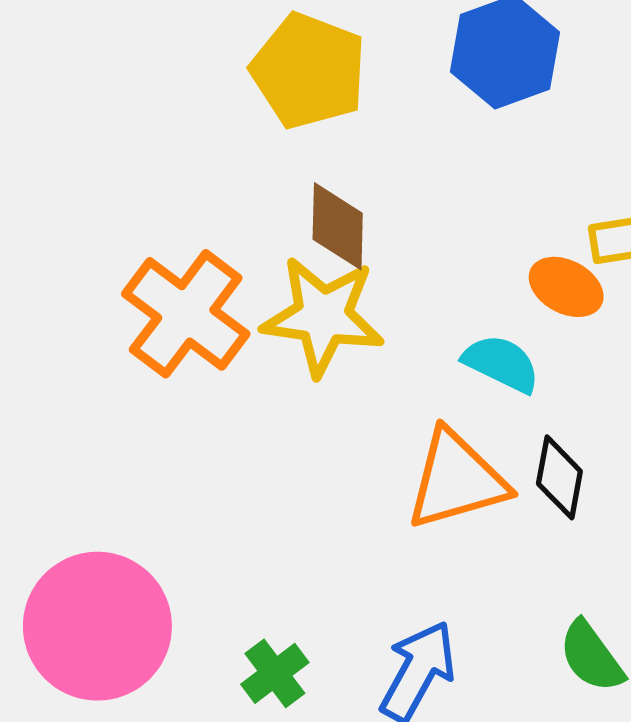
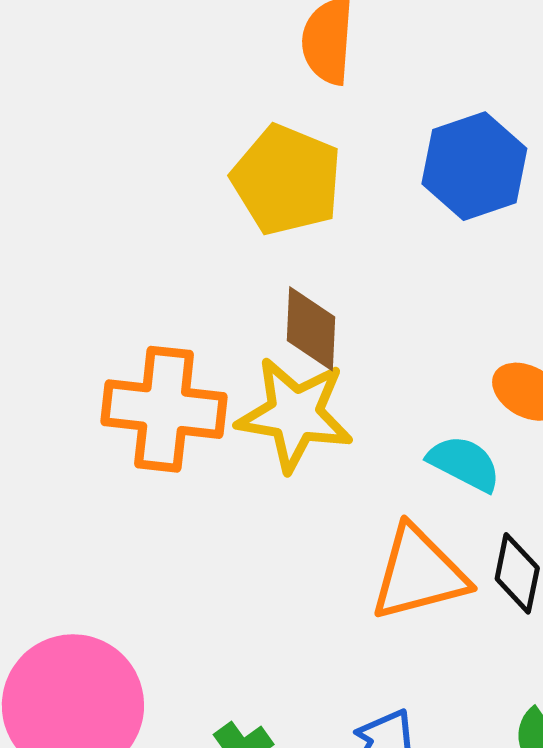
orange cross: (186, 314) -> (164, 409), turned -32

